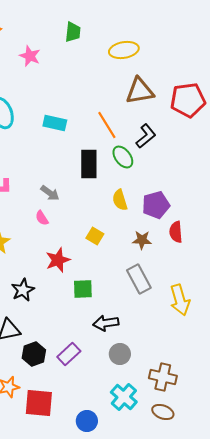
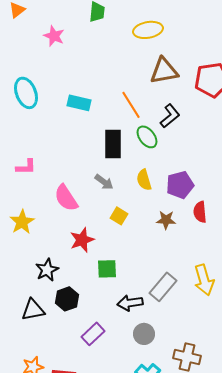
gray arrow: (50, 193) -> (104, 182), moved
pink semicircle: (42, 218) -> (66, 198), size x1.8
gray rectangle: (139, 279) -> (163, 287), moved, turned 68
black hexagon: (34, 354) -> (67, 299), moved

